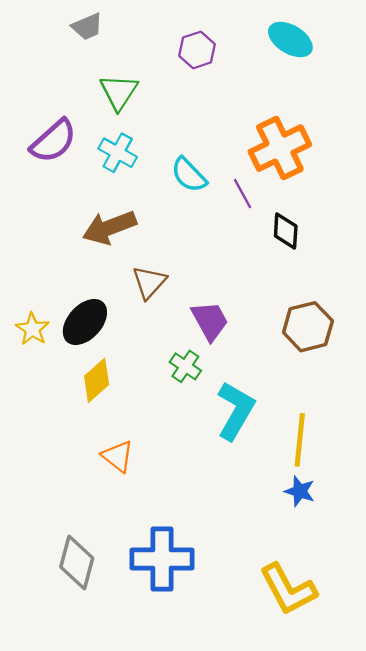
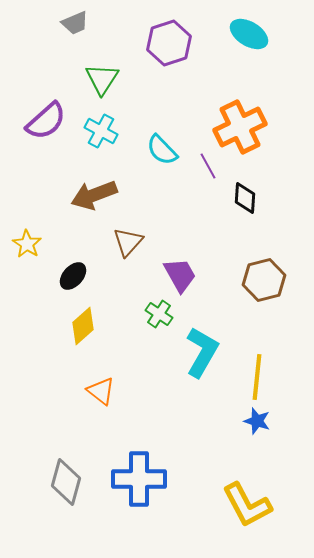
purple hexagon: (197, 50) -> (169, 43), size x1.4
black ellipse: (85, 322) -> (73, 276), size x0.7
yellow star: (32, 329) -> (27, 244), moved

